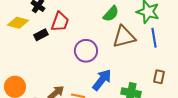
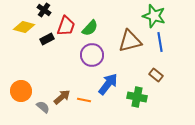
green semicircle: (111, 14) -> (90, 28), moved
brown rectangle: (159, 77) -> (156, 75), moved, turned -64

